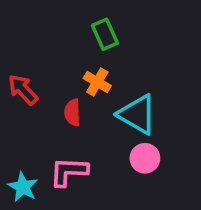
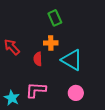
orange cross: (97, 82) -> (51, 43), turned -32
pink circle: (145, 158) -> (76, 93), moved

